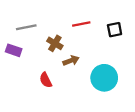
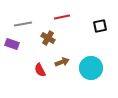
red line: (81, 24) -> (62, 17), moved
brown arrow: (71, 61) -> (62, 62), moved

